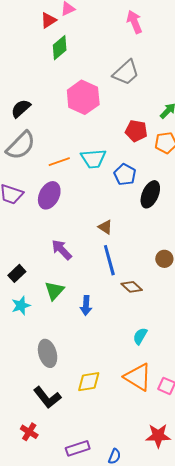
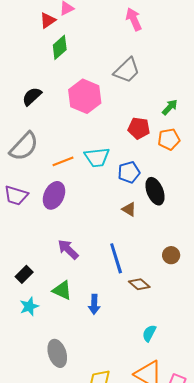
black semicircle: (21, 108) -> (32, 96), moved
blue pentagon: (125, 175) -> (129, 172), turned 30
black ellipse: (150, 194) -> (155, 191), turned -44
brown triangle: (105, 227) -> (129, 209), moved
green triangle: (54, 291) -> (62, 290), turned -45

